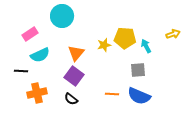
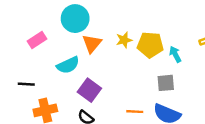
yellow star: (104, 45) -> (124, 40), moved
orange triangle: (76, 53) -> (92, 44), moved
cyan semicircle: (40, 55) -> (68, 65), moved

